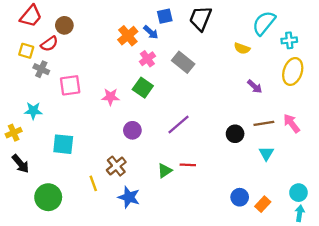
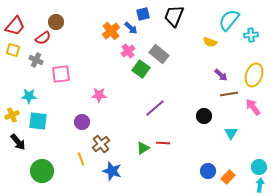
red trapezoid: (31, 16) -> (15, 26), moved
yellow square: (26, 51) -> (13, 50), moved
yellow ellipse: (293, 71) -> (254, 75), moved
green square: (143, 88) -> (141, 69), moved
pink star: (110, 97) -> (99, 95), moved
brown line: (264, 123) -> (229, 94), moved
purple circle: (132, 130) -> (82, 122), moved
cyan square: (63, 144) -> (38, 121), moved

